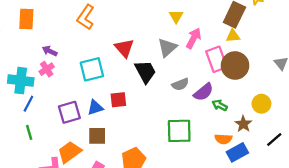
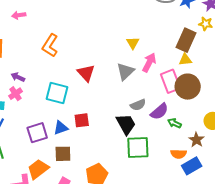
cyan square: (92, 69) -> (57, 93), turned 30
black trapezoid: (145, 72) -> (126, 124), moved

